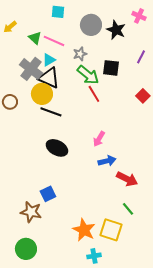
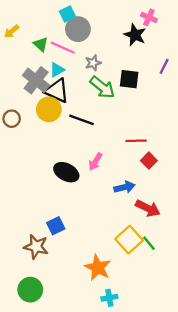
cyan square: (58, 12) -> (67, 14), turned -32
pink cross: (139, 16) -> (149, 17), moved
gray circle: (91, 25) -> (78, 29), moved
red line: (94, 94) -> (136, 141), moved, turned -60
red square: (143, 96) -> (149, 161), moved
black line: (51, 112) -> (81, 120), moved
pink arrow: (99, 139) -> (95, 162), moved
yellow square: (111, 230) -> (129, 240), moved, turned 30

